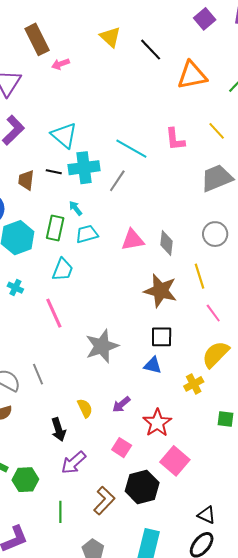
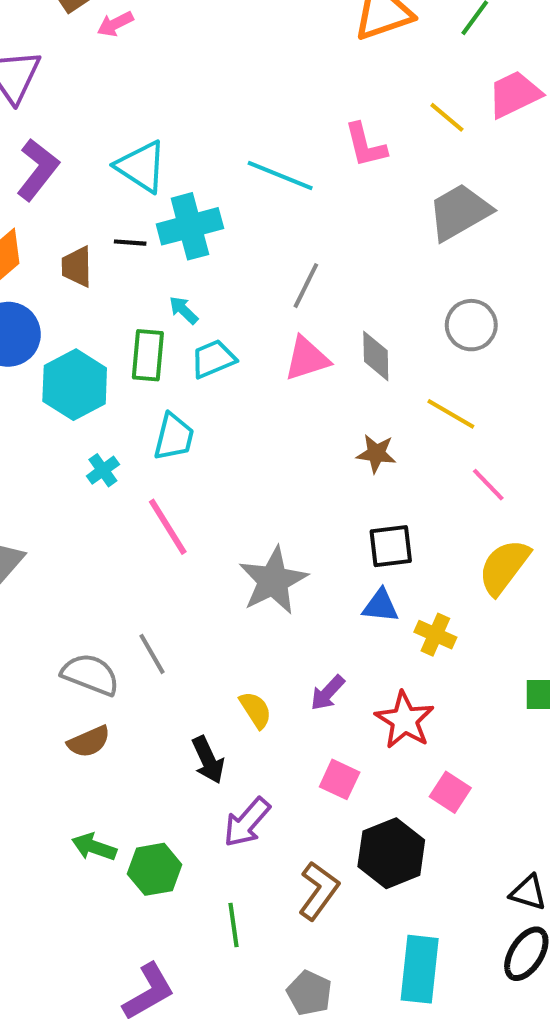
gray line: (117, 181) -> (306, 286), moved
yellow line: (199, 276) -> (451, 414), turned -35
cyan cross: (15, 288) -> (103, 470), moved, turned 35
brown star: (160, 291) -> (376, 454), size x0.6
yellow cross: (194, 384) -> (435, 635), moved, turned -30
pink square: (175, 461) -> (450, 792), size x0.7

